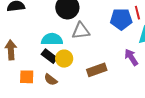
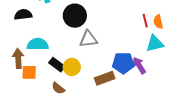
blue pentagon: (121, 19) -> (123, 63), moved
cyan semicircle: (52, 39) -> (38, 44), moved
orange square: (27, 77) -> (29, 72), moved

